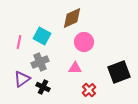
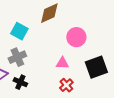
pink circle: (84, 42) -> (76, 37), moved
pink triangle: (75, 68) -> (62, 63), moved

